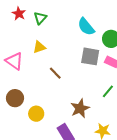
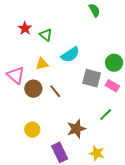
green triangle: (40, 18) -> (46, 35), turned -40
cyan semicircle: (86, 27) -> (70, 55), moved, turned -90
brown circle: (15, 98) -> (33, 89), moved

